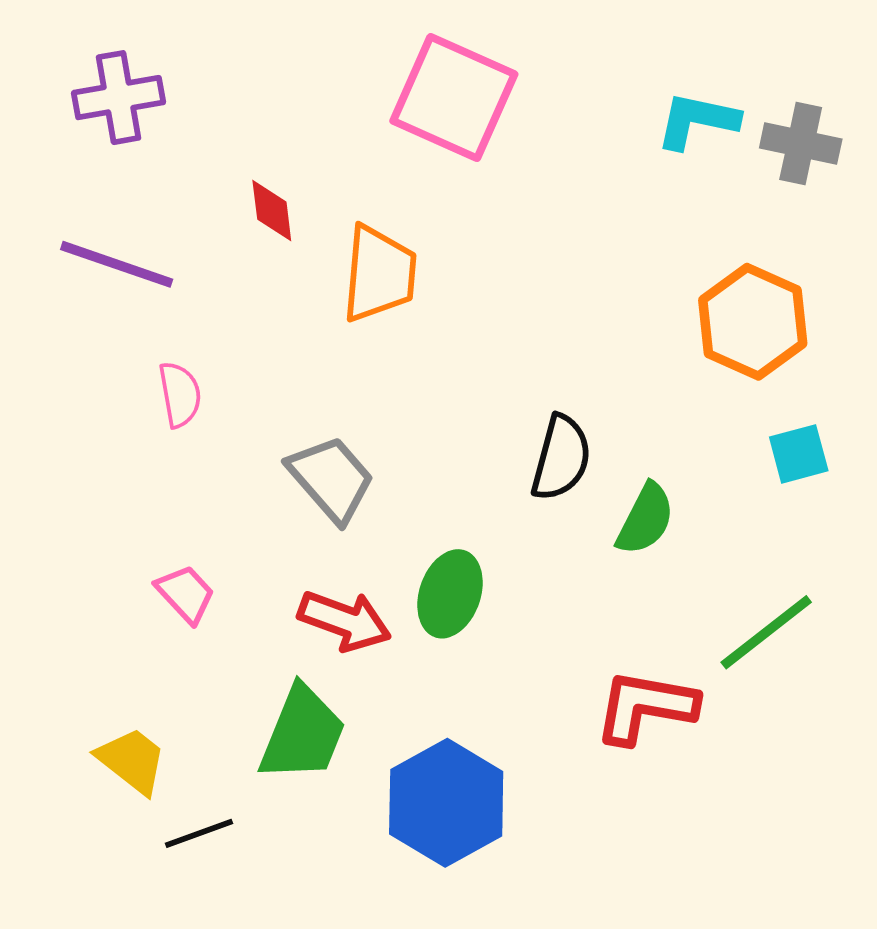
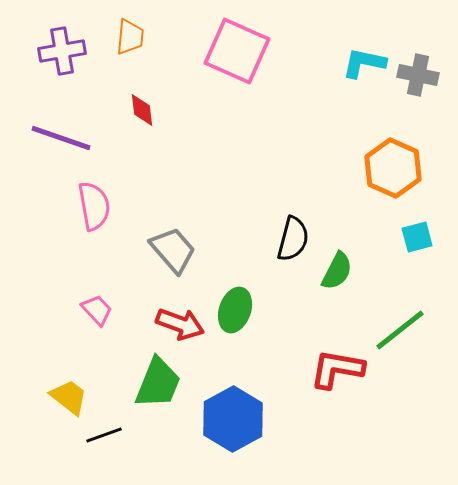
orange trapezoid: (379, 274) -> (130, 37), moved, size x0.7
pink semicircle: (180, 395) -> (94, 206), size x1.4

